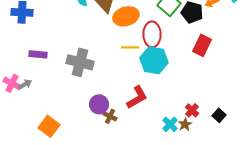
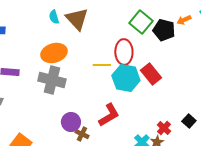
orange ellipse: (126, 16) -> (54, 53), moved
red rectangle: (202, 45) -> (151, 74), moved, turned -65
black square: (219, 115) -> (189, 121), moved

